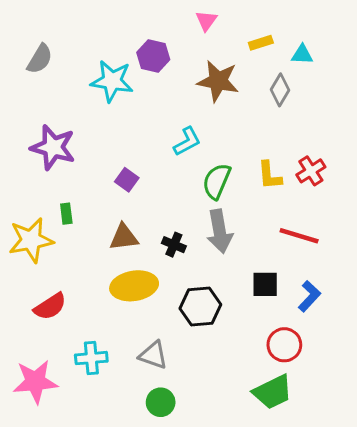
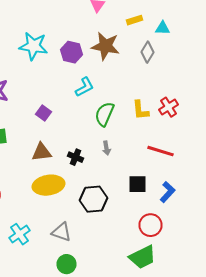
purple hexagon: (153, 56) -> (72, 52), moved
gray arrow: (220, 231) -> (106, 148), size x0.5
cyan cross: (91, 358) -> (20, 234), turned -30

